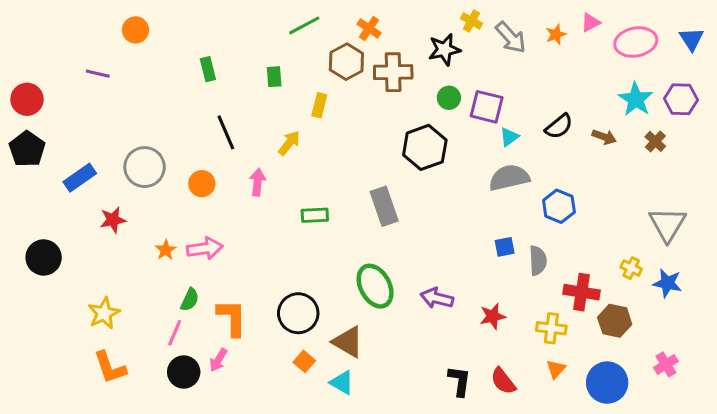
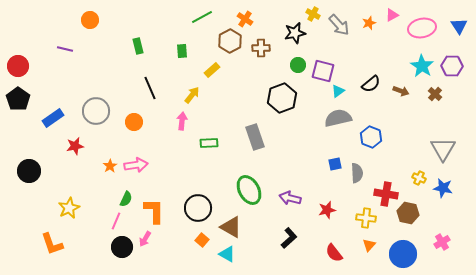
brown cross: (393, 72) -> (261, 48), size x0.7
yellow rectangle: (319, 105) -> (212, 70), turned 35
pink arrow: (258, 182) -> (182, 121), moved
orange L-shape: (110, 367) -> (52, 244), moved
black L-shape: (459, 381) -> (289, 238), moved, turned 40

